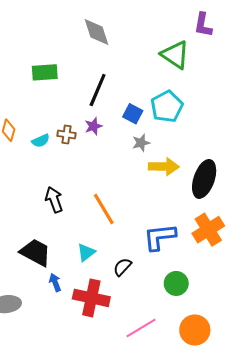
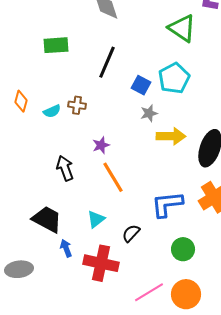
purple star: (93, 126) -> (101, 145), moved
orange circle: (195, 330) -> (186, 294), moved

